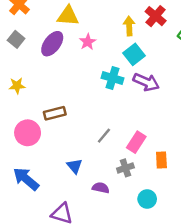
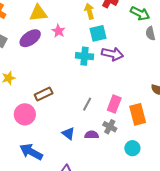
purple ellipse: (52, 44) -> (30, 38), turned 30
cyan square: (134, 54) -> (98, 33), turned 36
orange rectangle: (161, 160) -> (138, 114), size x1.5
gray cross: (125, 168) -> (110, 127), turned -32
purple semicircle: (101, 188) -> (92, 135), moved

